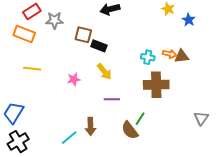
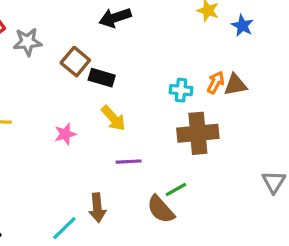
brown square: (83, 35) -> (75, 62), turned 30
orange arrow: (170, 54) -> (216, 82), turned -72
green line: (140, 119) -> (176, 190), turned 32

